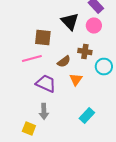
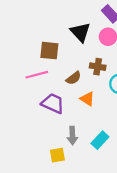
orange triangle: (76, 80) -> (87, 99), turned -32
gray arrow: (44, 112) -> (72, 136), moved
yellow square: (29, 128) -> (57, 155), moved, turned -32

